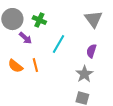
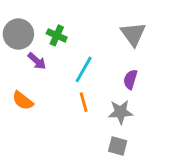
orange line: (35, 65) -> (84, 102), moved
gray star: (84, 74) -> (120, 112), turned 30

